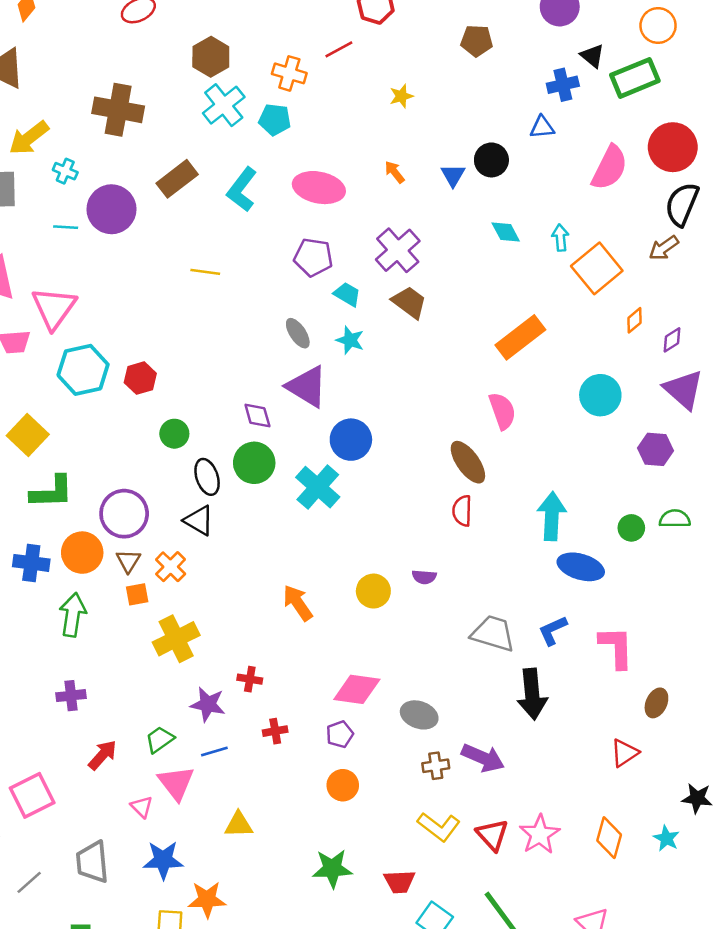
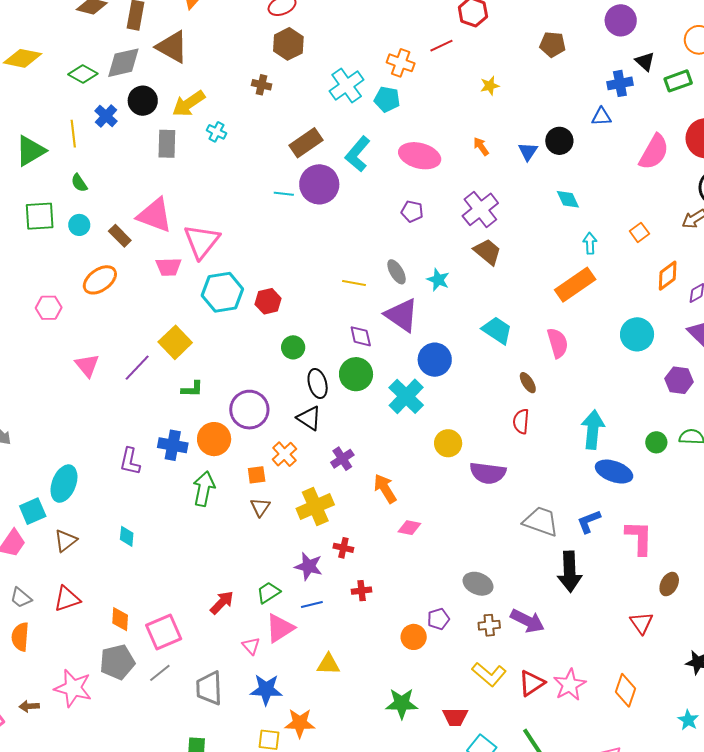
brown hexagon: (211, 57) -> (288, 44), moved
green rectangle: (635, 78) -> (678, 81), size x0.7
brown cross: (118, 110) -> (262, 85), size x0.5
purple circle: (111, 209) -> (319, 184), moved
cyan line: (66, 227) -> (284, 194), moved
cyan arrow: (560, 238) -> (590, 243), moved
purple pentagon: (313, 257) -> (412, 211), size x0.7
orange square: (597, 268) -> (639, 232), size x0.5
yellow line: (205, 272) -> (354, 283), moved
cyan trapezoid: (347, 294) -> (497, 330), moved, size x1.4
orange diamond: (635, 320) -> (668, 276), size x1.4
brown ellipse: (468, 462) -> (528, 383), size x0.6
green L-shape: (52, 492) -> (192, 389), size x0.6
brown triangle: (128, 561) -> (260, 507), moved
purple semicircle: (424, 577) -> (488, 473), size x1.8
yellow circle: (373, 591) -> (448, 443), moved
yellow cross: (176, 639) -> (315, 507), moved
pink diamond: (357, 689) -> (409, 528), moved, size x0.6
purple cross: (71, 696) -> (342, 459), moved, turned -30
purple pentagon: (340, 734) -> (438, 619), moved
red triangle: (625, 753) -> (641, 623), turned -35
pink triangle: (176, 783) -> (280, 628), turned 32
red triangle: (492, 835) -> (532, 683), turned 36
cyan star: (666, 838) -> (688, 720), moved
gray line: (29, 882) -> (160, 673), moved

